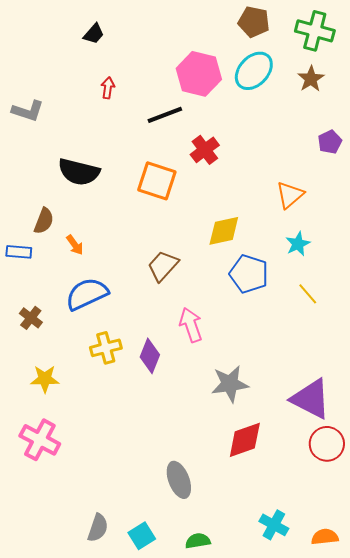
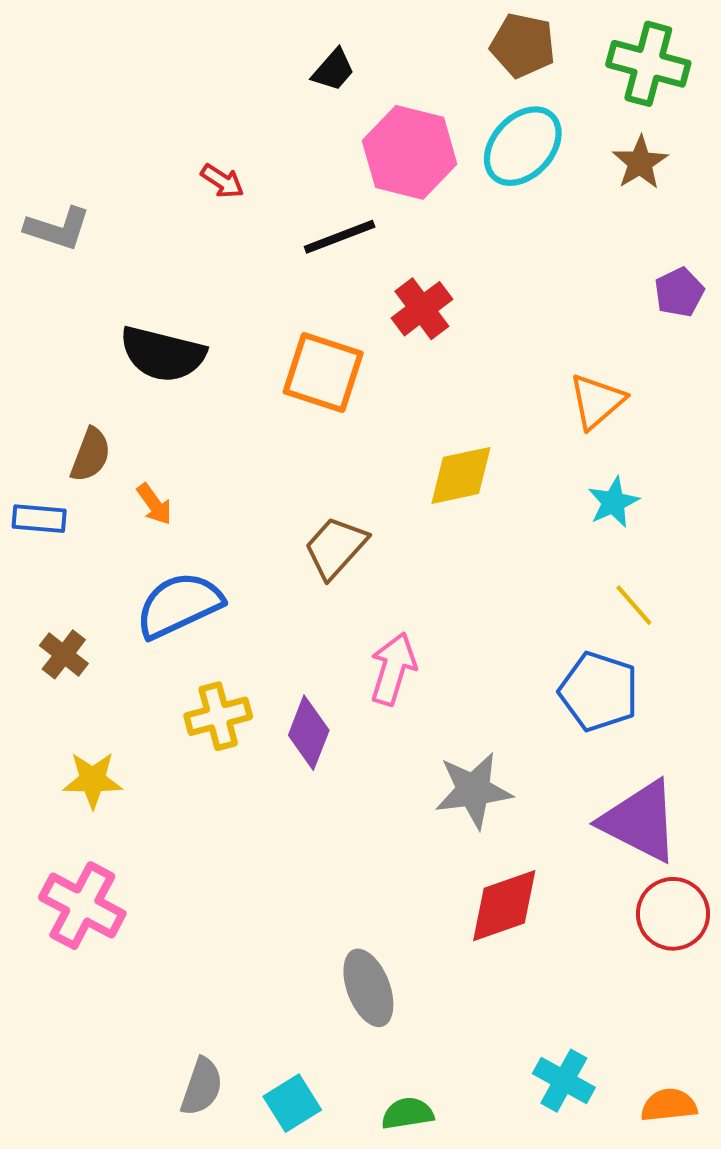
black trapezoid: (94, 34) -> (333, 70), moved
red arrow: (108, 88) -> (222, 181), turned 115
blue pentagon: (249, 274) -> (599, 692), moved
pink arrow: (191, 325) -> (393, 669), turned 36

